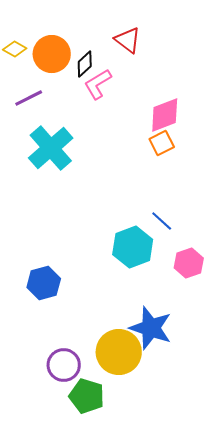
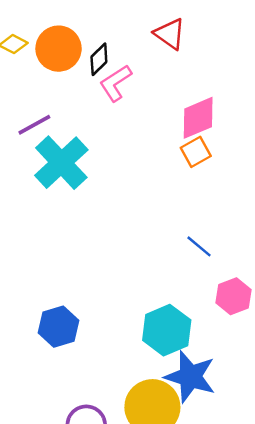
red triangle: (128, 40) -> (170, 34), moved
purple line: (29, 98) -> (34, 125), moved
cyan hexagon: (133, 247) -> (167, 330), moved

